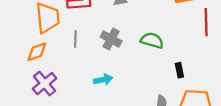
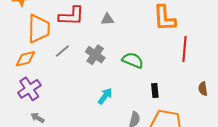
gray line: (75, 39) -> (62, 51), turned 42
cyan arrow: (103, 80) -> (105, 96), moved, turned -48

